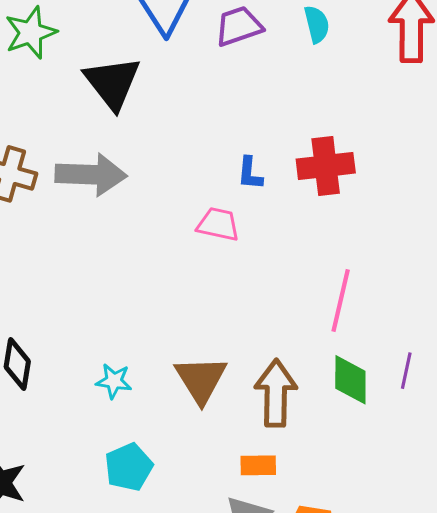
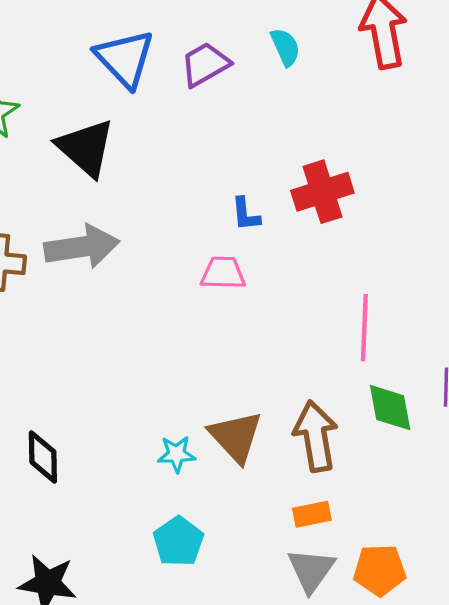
cyan star: (114, 381) -> (176, 454), moved

